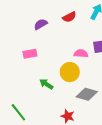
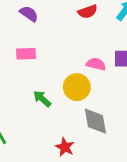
purple semicircle: (41, 24) -> (29, 14), moved, turned 56
gray diamond: (87, 94) -> (95, 121), turned 55

